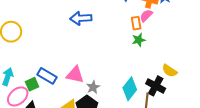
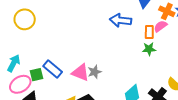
blue arrow: (81, 18) -> (121, 20), moved
gray star: (93, 87) -> (95, 72), moved

